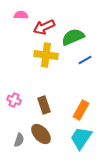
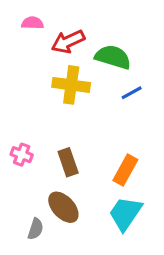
green semicircle: (73, 37) -> (113, 57), turned 40
gray semicircle: (19, 140) -> (36, 229), moved

